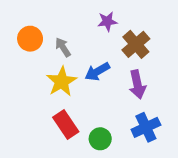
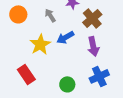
gray arrow: (63, 47) -> (50, 15), moved
red rectangle: (66, 124) -> (26, 74), moved

